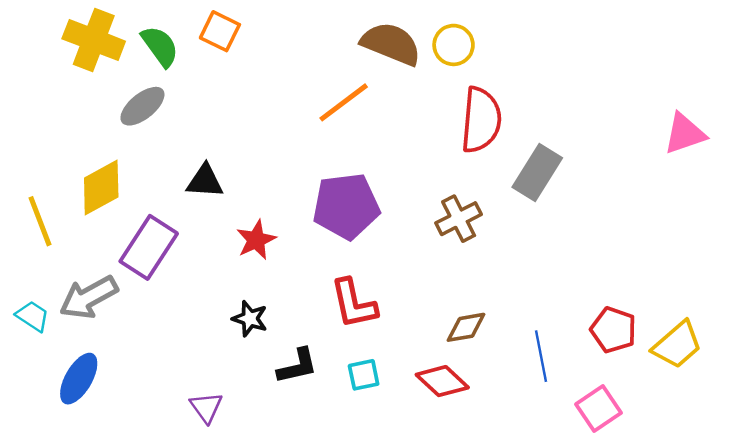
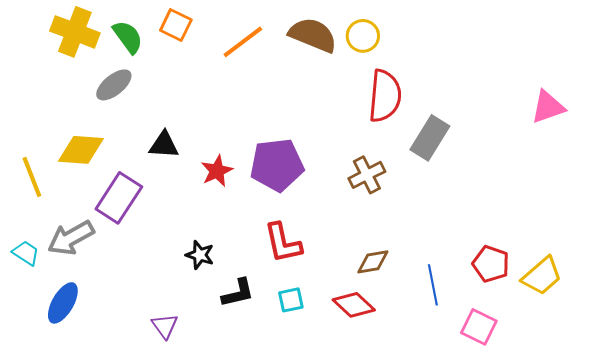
orange line: (344, 102) -> (243, 42), moved
yellow diamond: (101, 187) -> (81, 150), turned 33
red star: (256, 240) -> (217, 171), moved
pink square: (598, 409) -> (479, 327), turned -30

